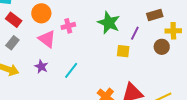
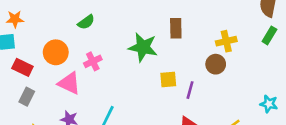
brown rectangle: (155, 15) -> (176, 28), moved, turned -63
purple line: (135, 33) -> (190, 90), moved

